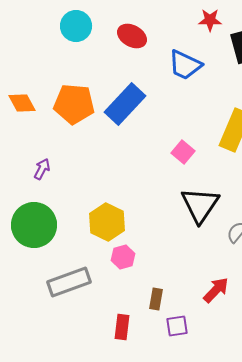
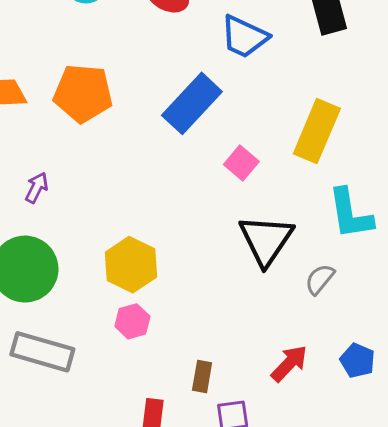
blue rectangle: (125, 104) -> (192, 103), moved
pink hexagon: (123, 257) -> (132, 321), moved
gray rectangle: (69, 282) -> (42, 352), moved, turned 36

